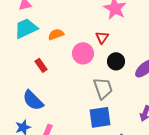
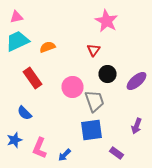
pink circle: (83, 53) -> (72, 87), moved
red rectangle: (41, 65) -> (32, 78), size x1.5
blue semicircle: (33, 100) -> (24, 113), size x0.7

